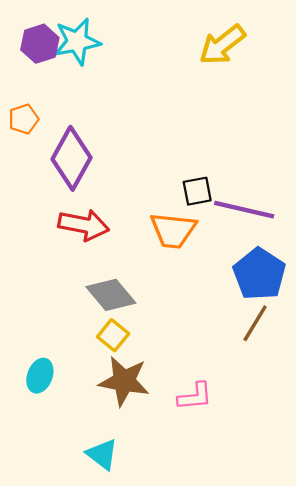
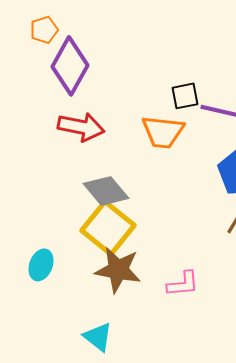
orange pentagon: (24, 119) -> (44, 30), moved
yellow square: (113, 335) -> (108, 228), size x1.8

